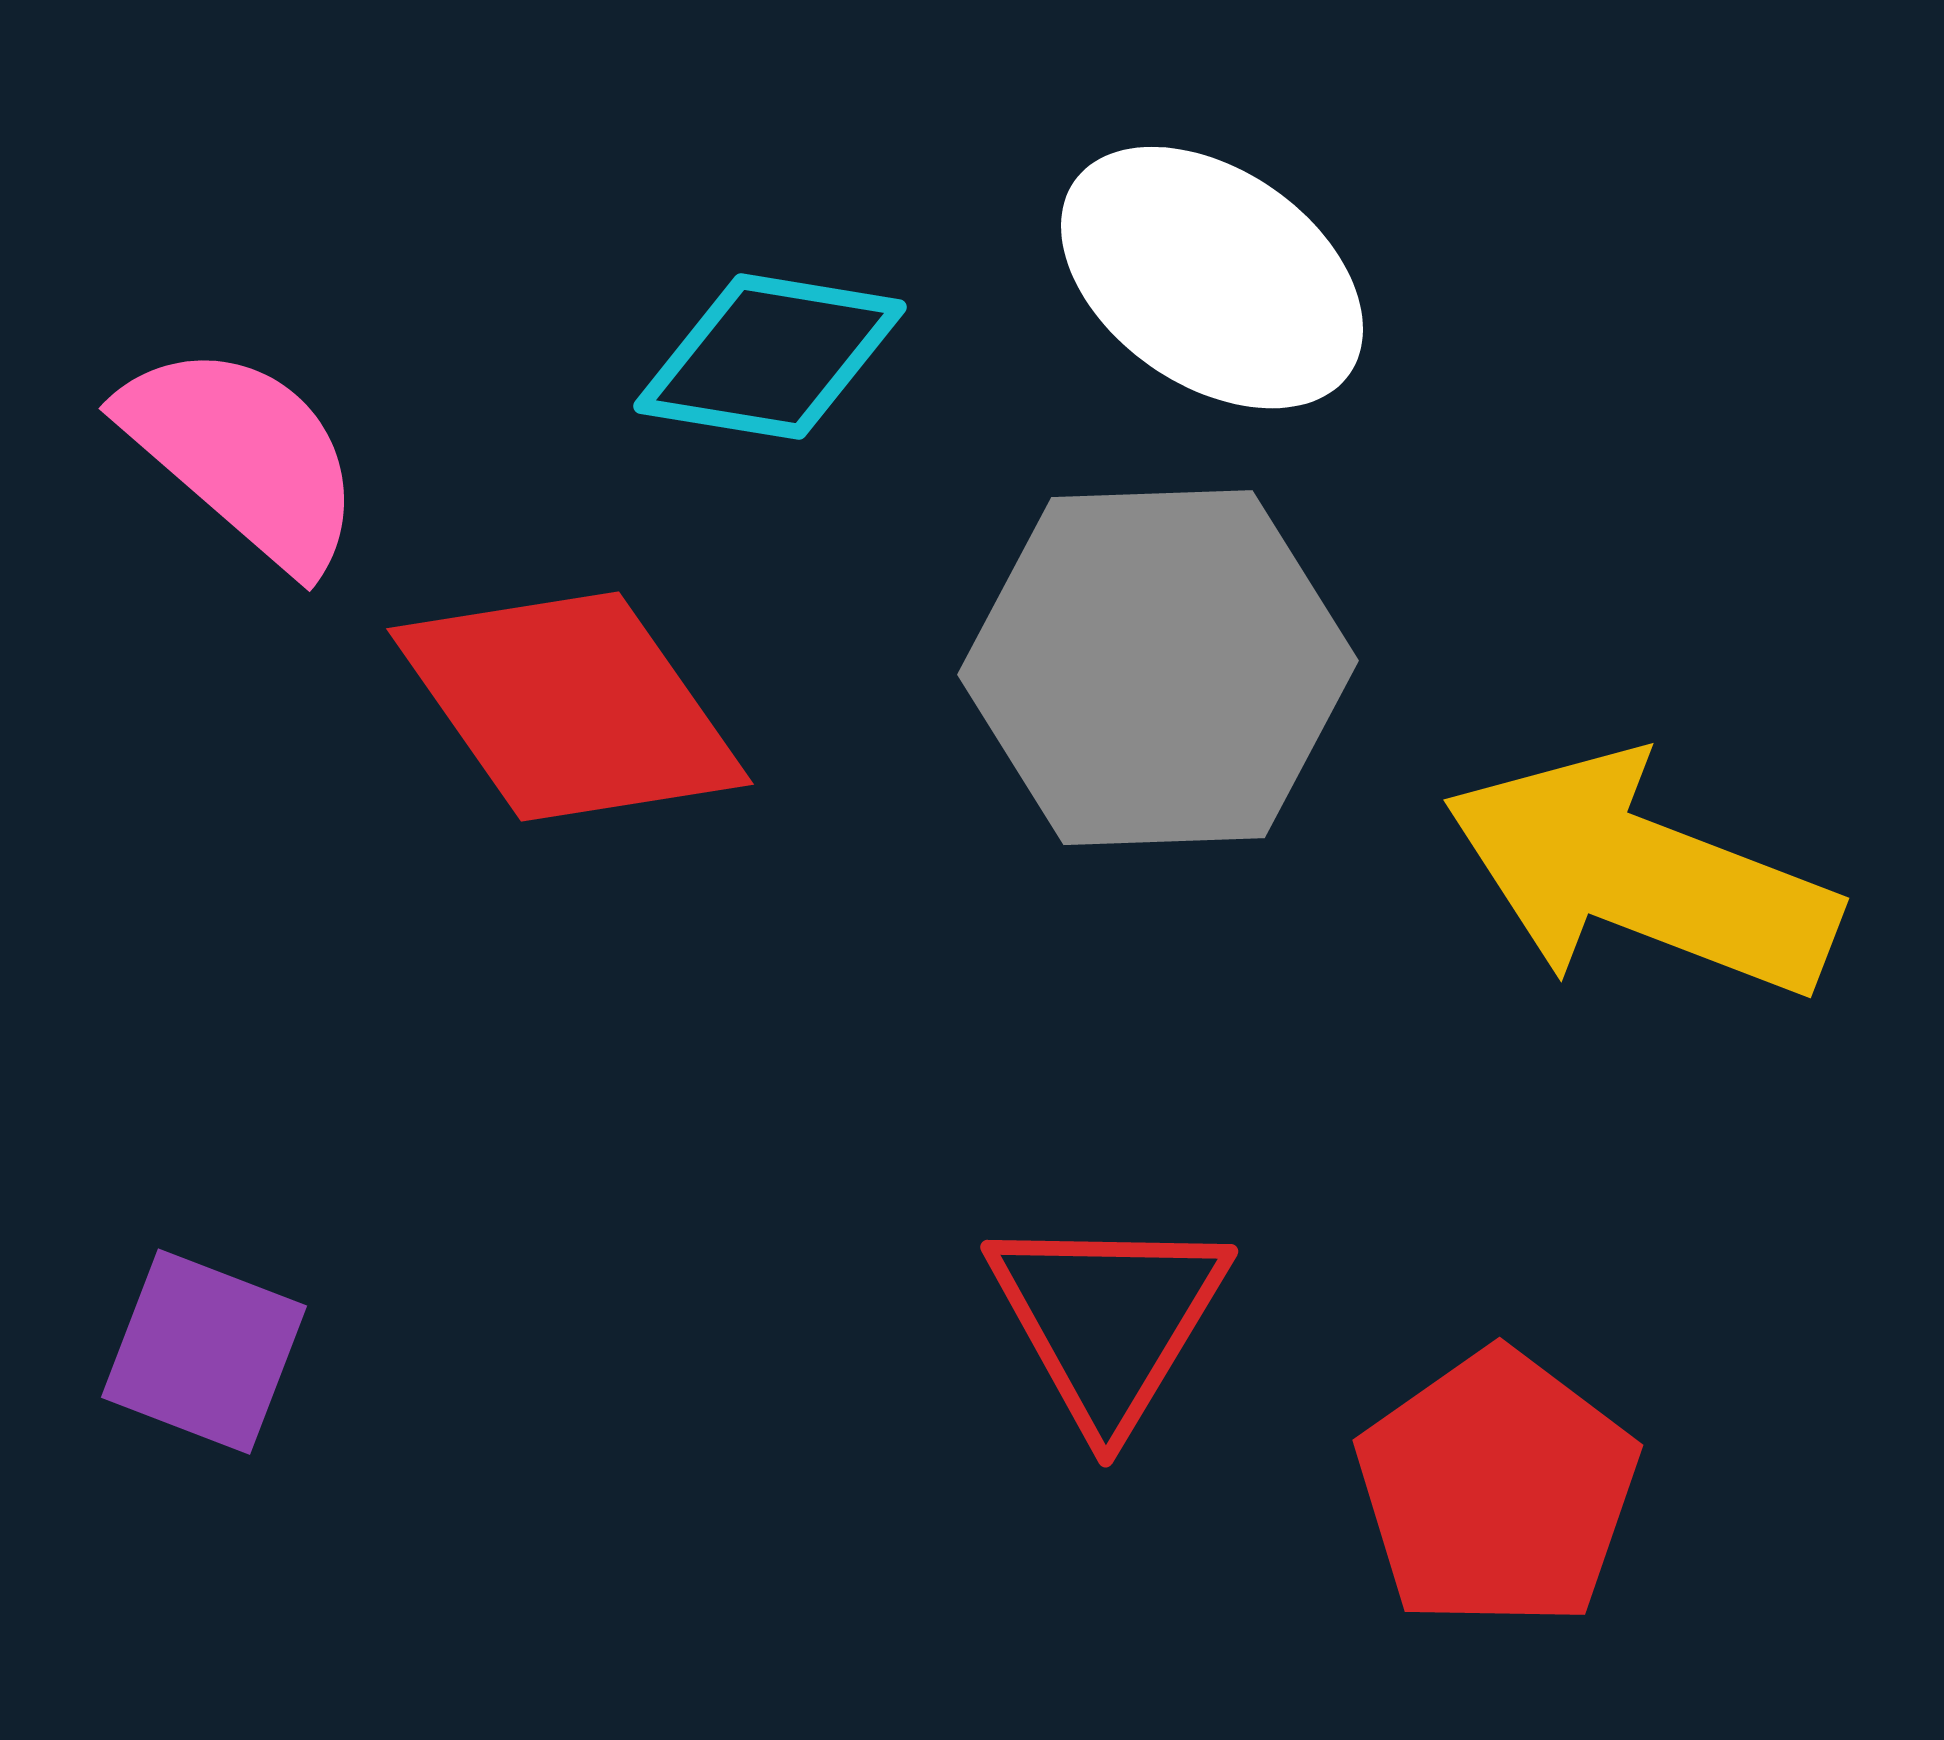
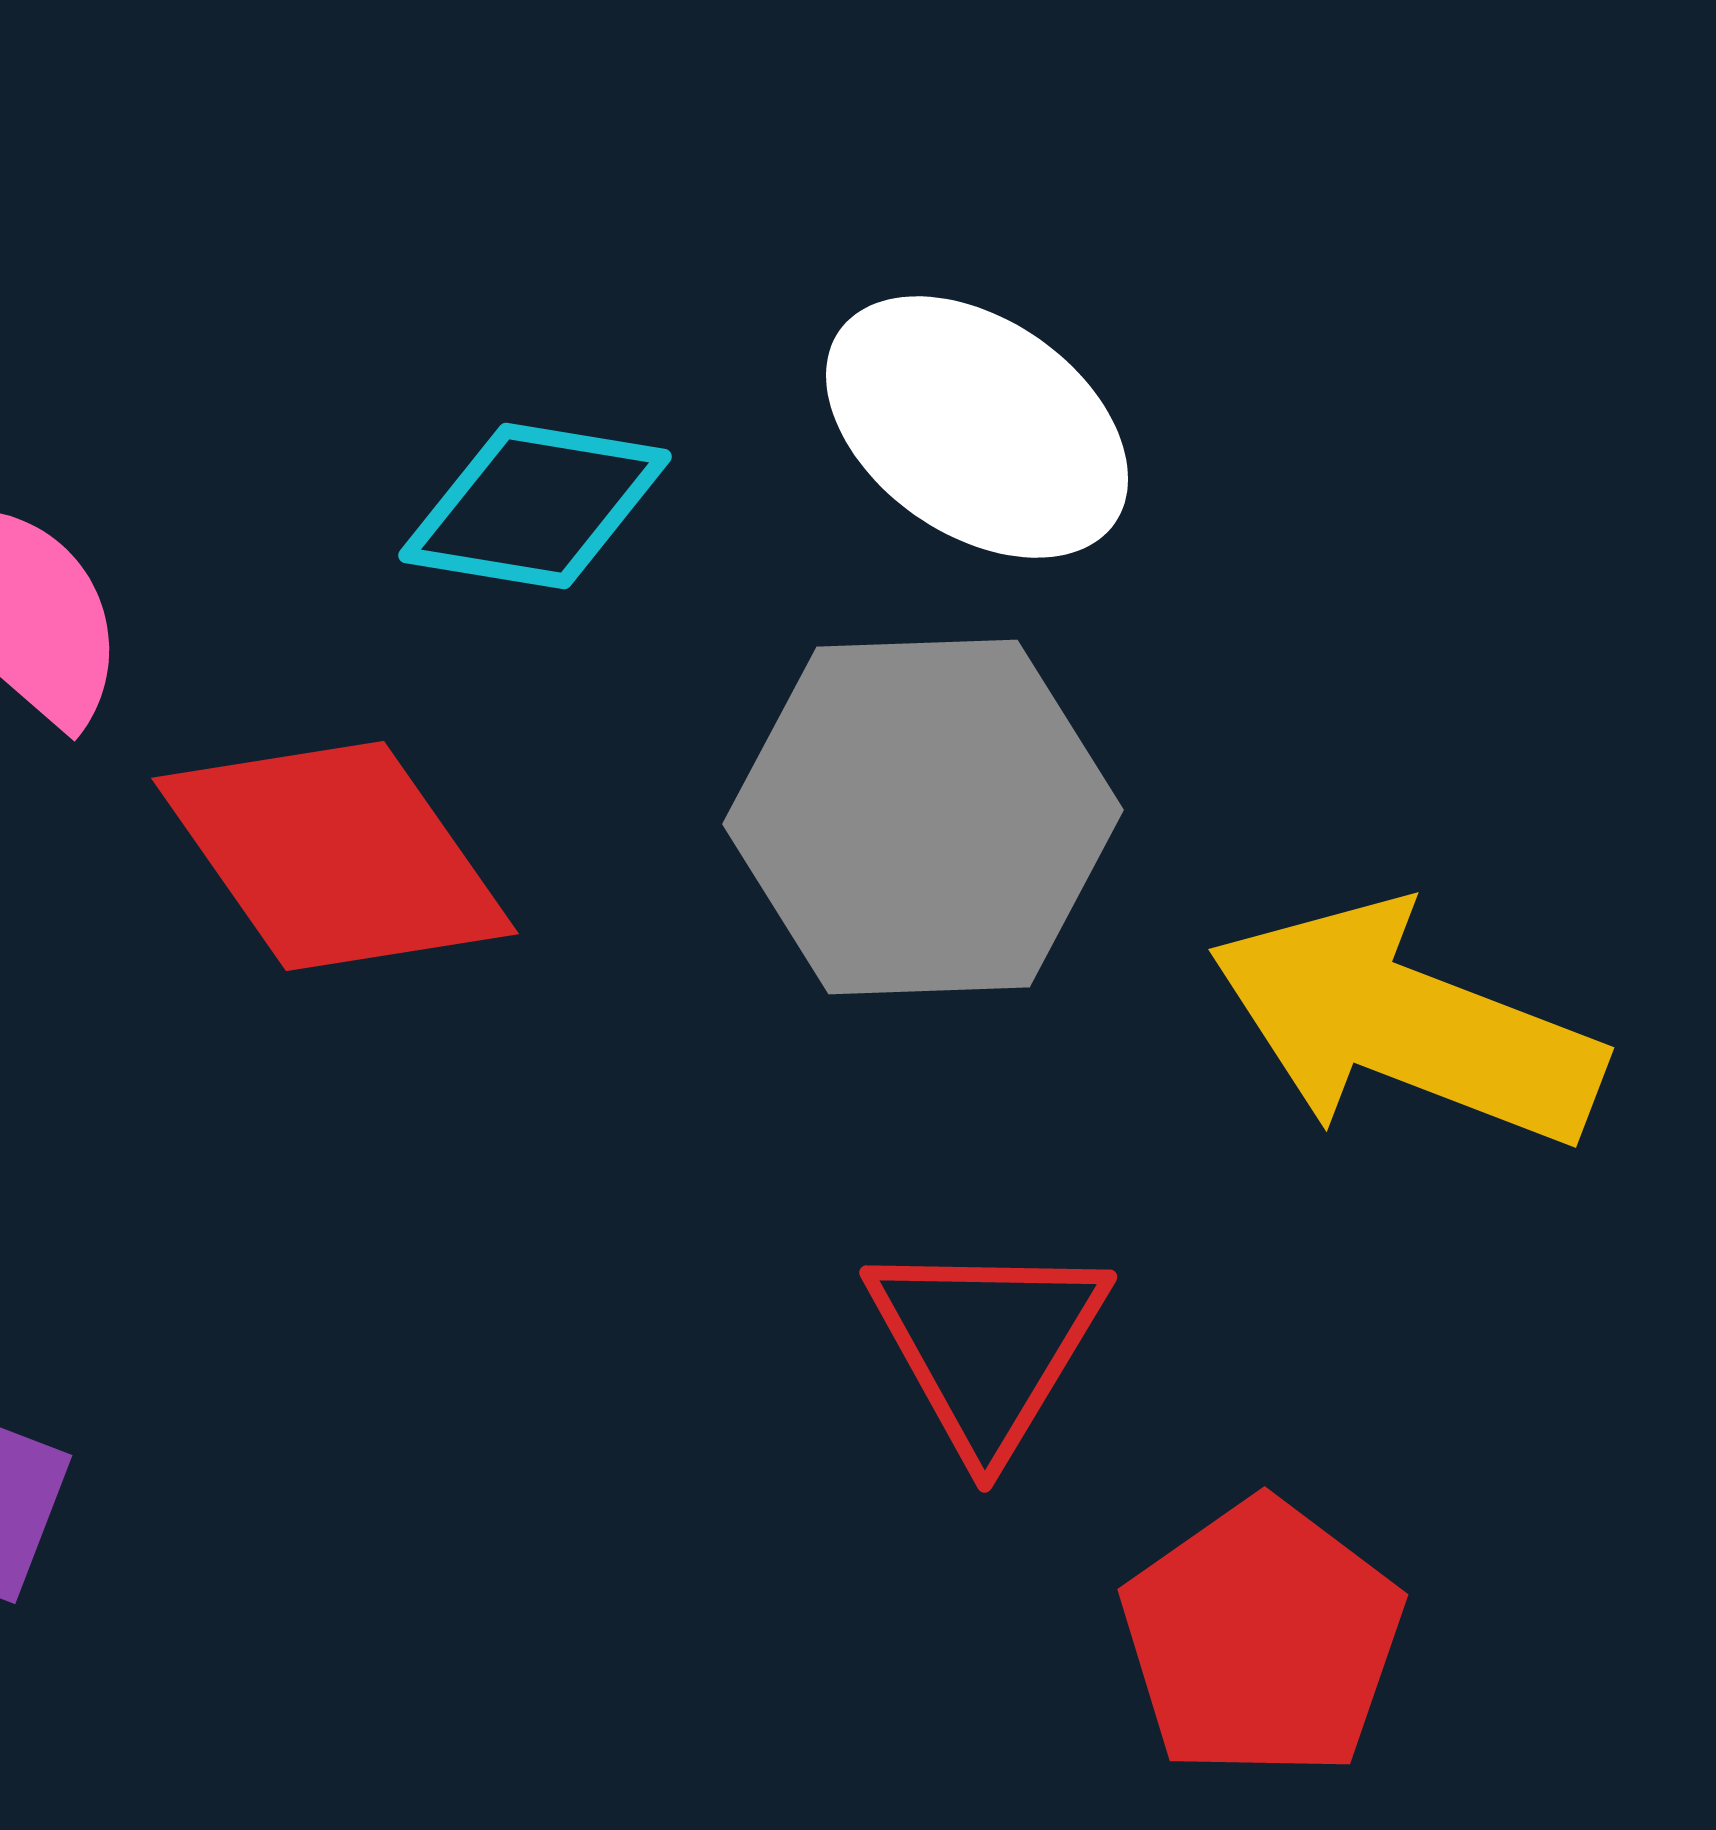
red triangle: (1108, 1320) -> (987, 1345), moved

